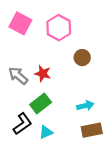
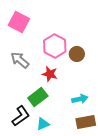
pink hexagon: (59, 28) -> (55, 46), moved
red star: (43, 74) -> (50, 74), moved
gray arrow: (18, 76) -> (20, 60), moved

